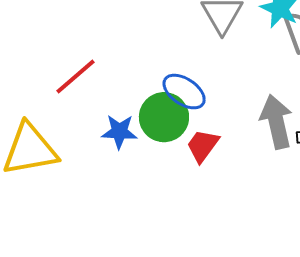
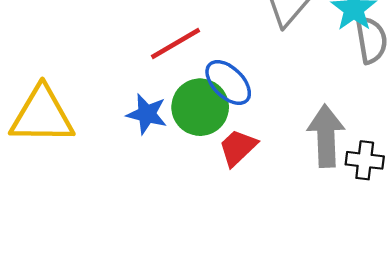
red line: (75, 76) -> (176, 43), moved

